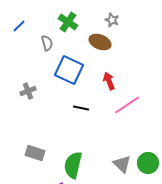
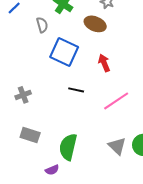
gray cross: (28, 91) -> (23, 95), moved
pink line: (127, 105) -> (116, 101), moved

